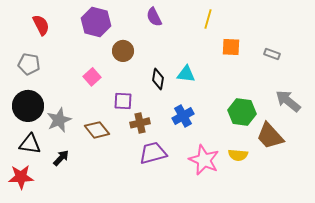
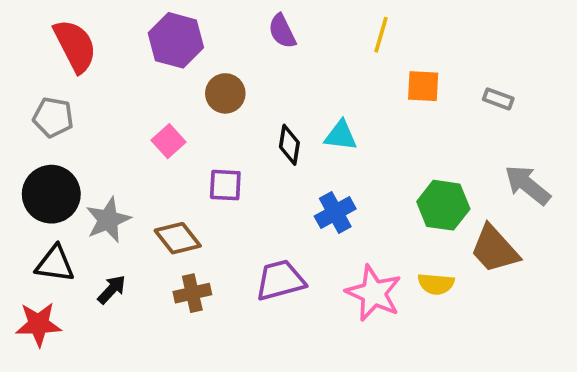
red semicircle: (41, 25) -> (75, 46), size x1.4
brown cross: (140, 123) -> (192, 293), moved

